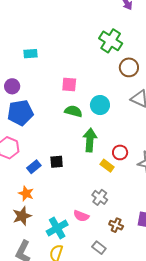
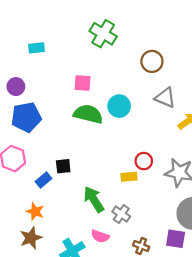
green cross: (111, 41) -> (103, 34), moved
green semicircle: (73, 111) -> (88, 114), size x1.4
green arrow: (90, 140) -> (94, 199), moved, turned -35
black square: (57, 162) -> (63, 166), moved
yellow rectangle: (107, 166) -> (129, 177), turned -40

